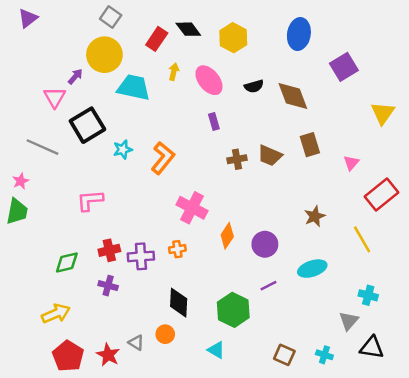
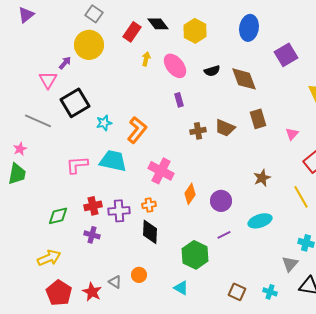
cyan trapezoid: (134, 87) -> (113, 161), moved
black diamond: (179, 303) -> (150, 232), moved

